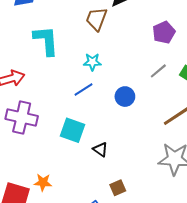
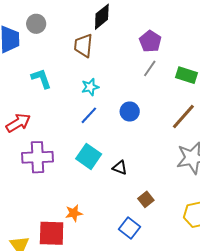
cyan L-shape: (46, 41) -> (41, 79), size x0.7
gray line: (158, 71) -> (150, 68), moved
cyan square: (72, 130) -> (89, 156), turned 30

